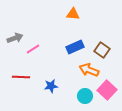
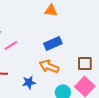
brown square: (102, 50) -> (85, 63), moved, turned -35
orange arrow: (89, 70) -> (49, 66), moved

